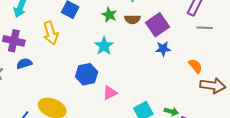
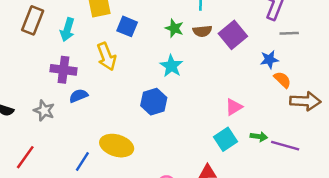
blue star: (163, 49) -> (269, 60), moved
pink triangle: (110, 93) -> (234, 107), moved

